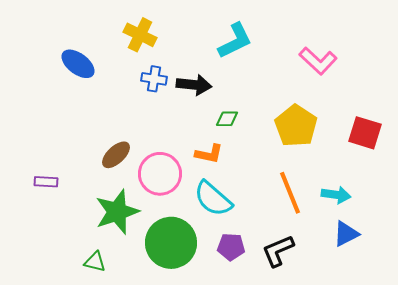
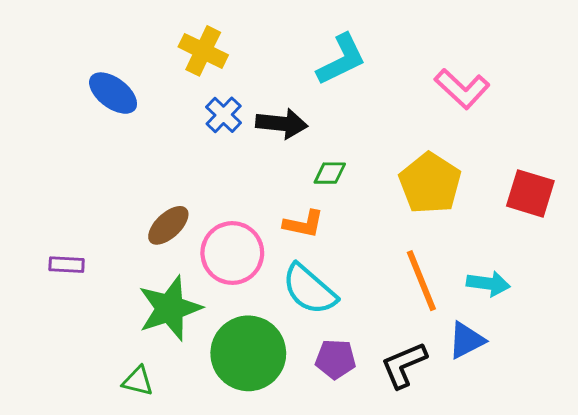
blue cross: (154, 79) -> (224, 115), turned 35
blue triangle: (346, 234) -> (466, 340), moved

